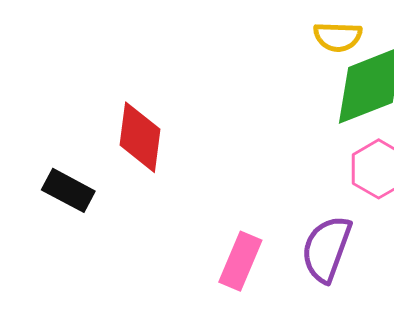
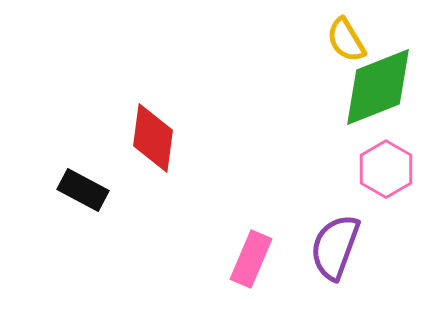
yellow semicircle: (338, 37) -> (346, 40), turned 57

